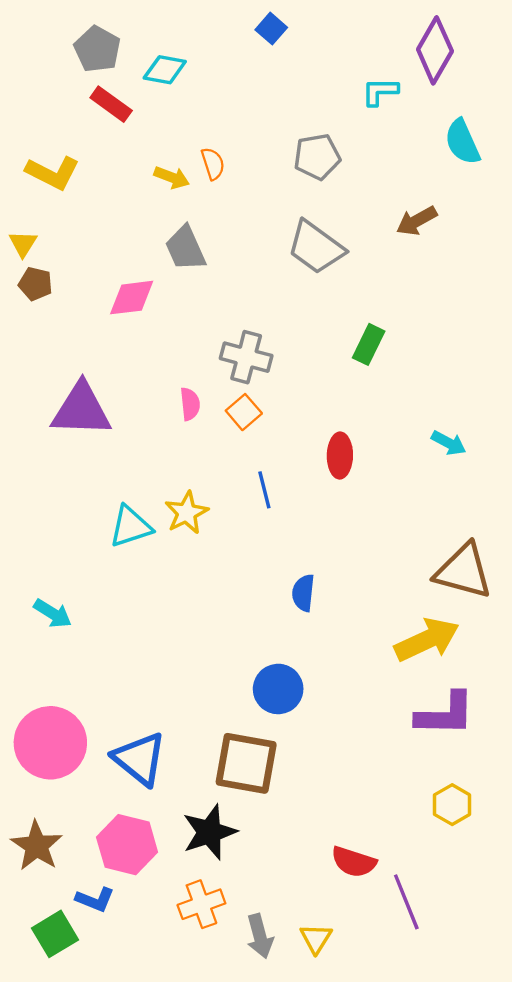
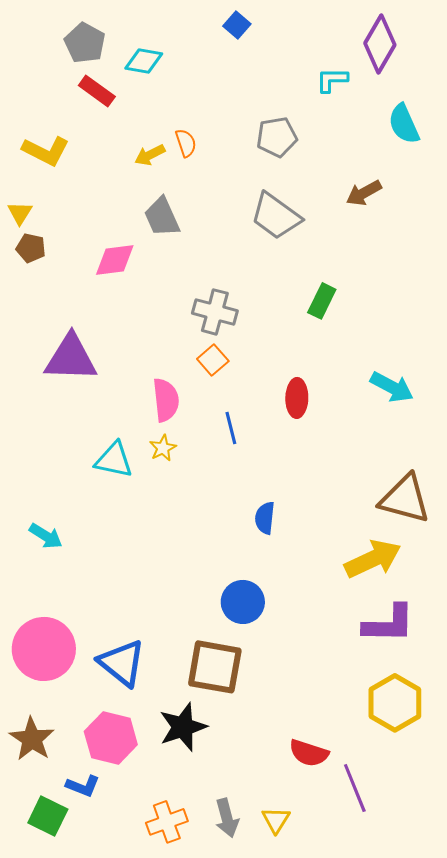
yellow arrow: (172, 177) -> (150, 155), turned 132
pink semicircle: (190, 404) -> (166, 400), moved, size x1.5
cyan arrow: (449, 443) -> (392, 387), size x1.4
yellow star: (187, 513) -> (163, 448), size x0.7
cyan triangle: (130, 526) -> (114, 460), turned 30
yellow hexagon: (452, 805) -> (395, 703), size x1.6
orange cross: (201, 904) -> (167, 822), moved
green square: (55, 934) -> (48, 816), turned -33

